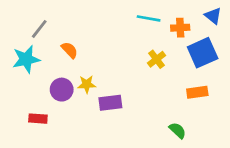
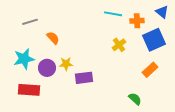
gray line: (39, 29) -> (30, 22), turned 35
cyan star: (26, 59) -> (24, 59), moved
orange rectangle: (197, 92) -> (150, 70), turned -35
red rectangle: (38, 119) -> (29, 90), size x1.5

